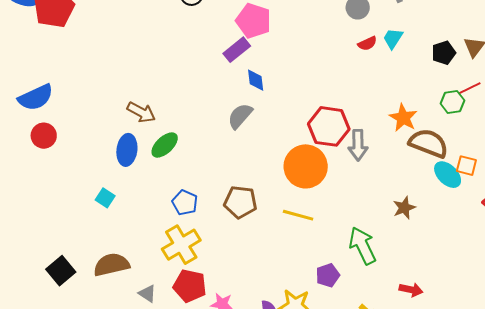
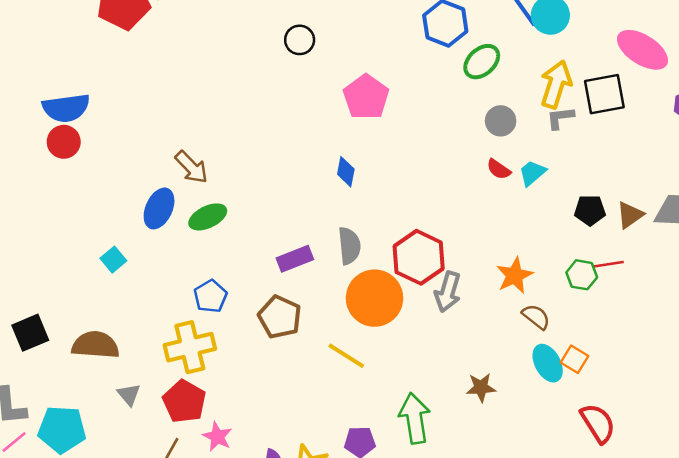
red semicircle: (367, 43) -> (499, 169), turned 42
purple rectangle: (237, 50) -> (295, 259), moved
gray semicircle: (240, 116) -> (349, 246), moved, turned 116
red circle: (44, 136) -> (64, 142), moved
brown semicircle: (429, 143) -> (536, 317), size x0.6

